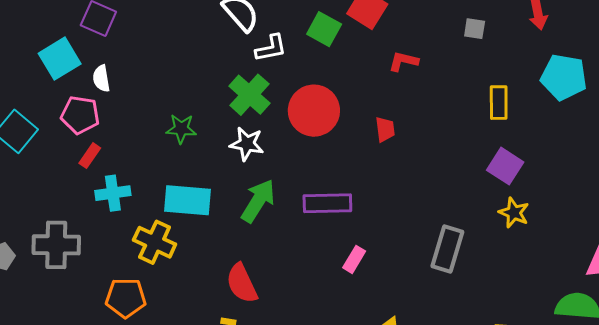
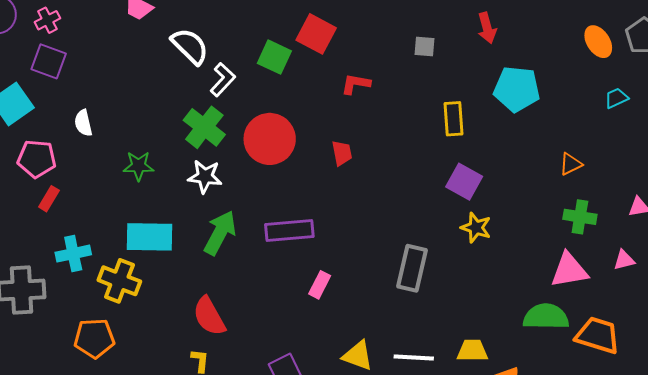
white L-shape: (271, 48) -> (223, 80), turned -32
white semicircle: (101, 78) -> (83, 123), moved
cyan cross: (113, 193) -> (73, 254), moved

